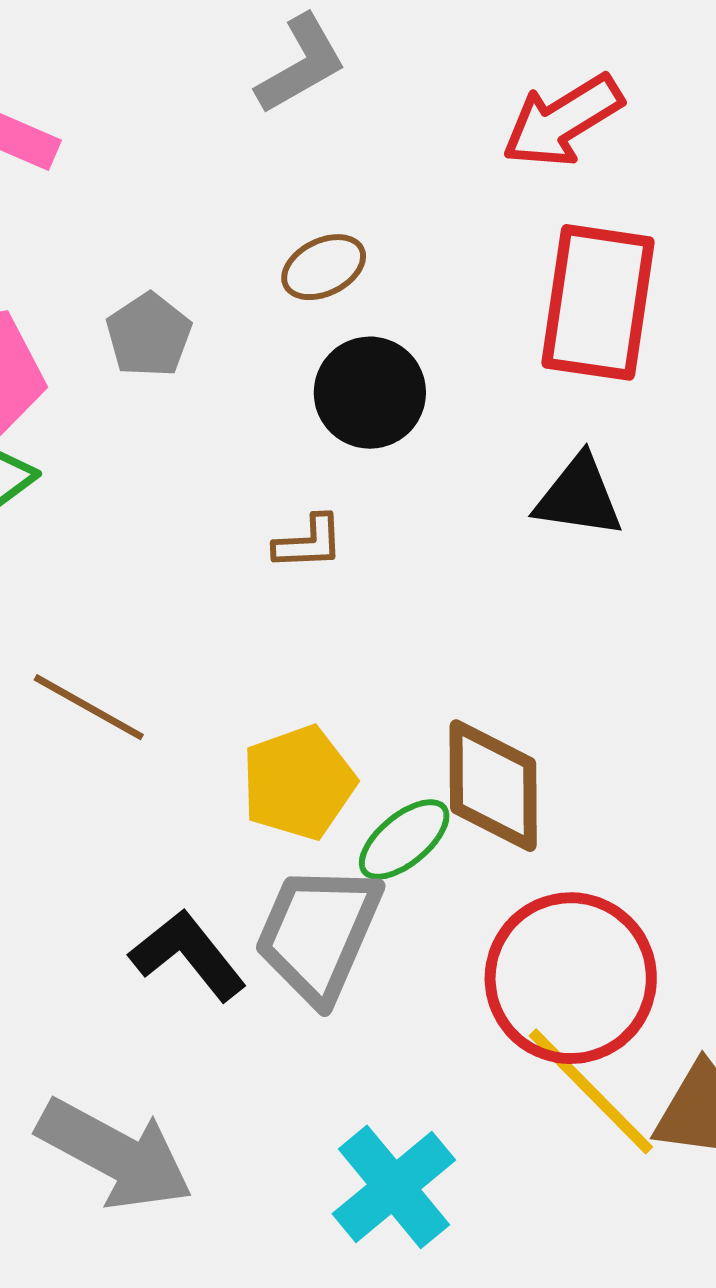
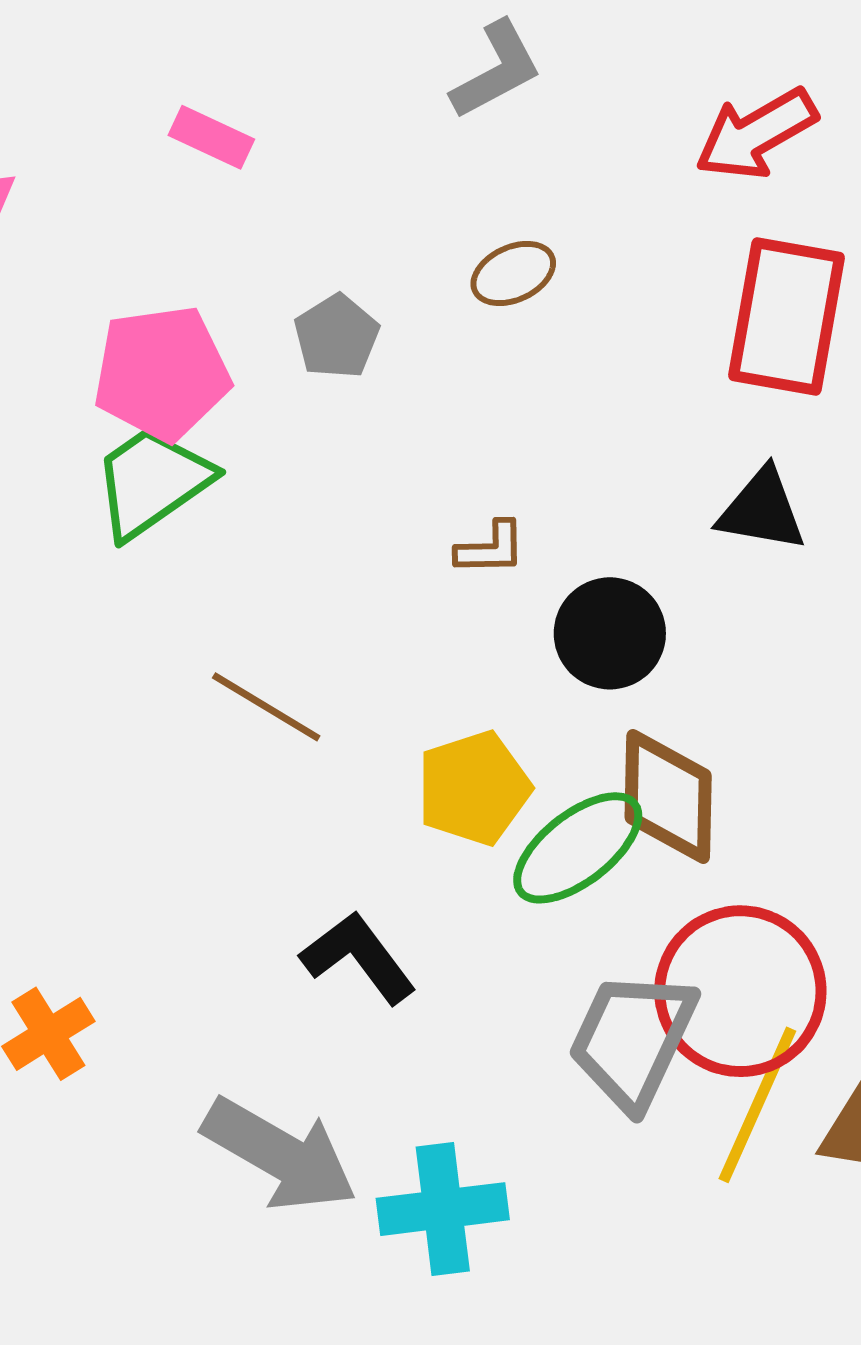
black circle: (370, 393) -> (610, 633), moved
green ellipse: (404, 839) -> (578, 848), size x1.4
gray trapezoid: (318, 933) -> (633, 1040), moved
yellow line: (591, 1091) -> (757, 1105), turned 67
cyan cross: (394, 1187) -> (443, 1209), moved, turned 31

